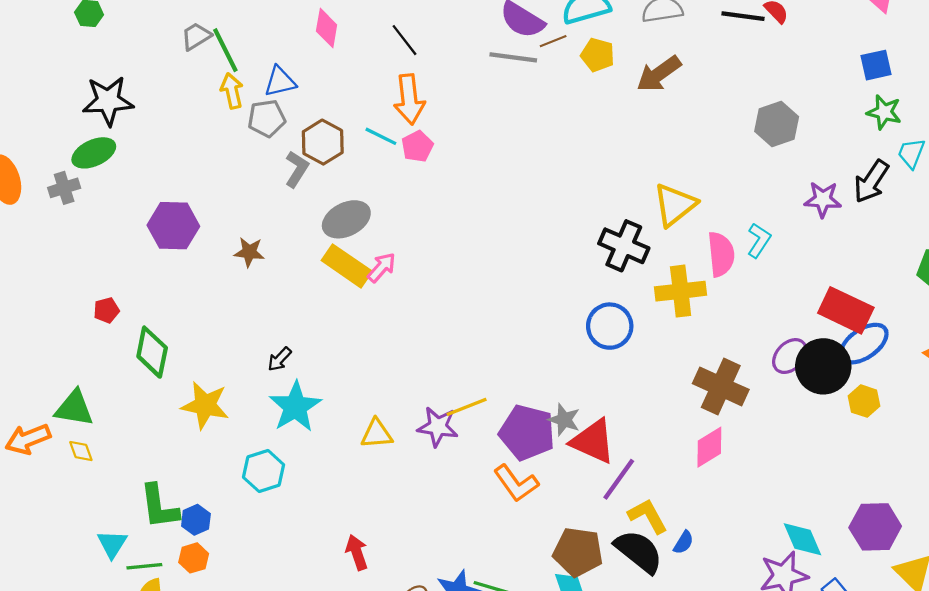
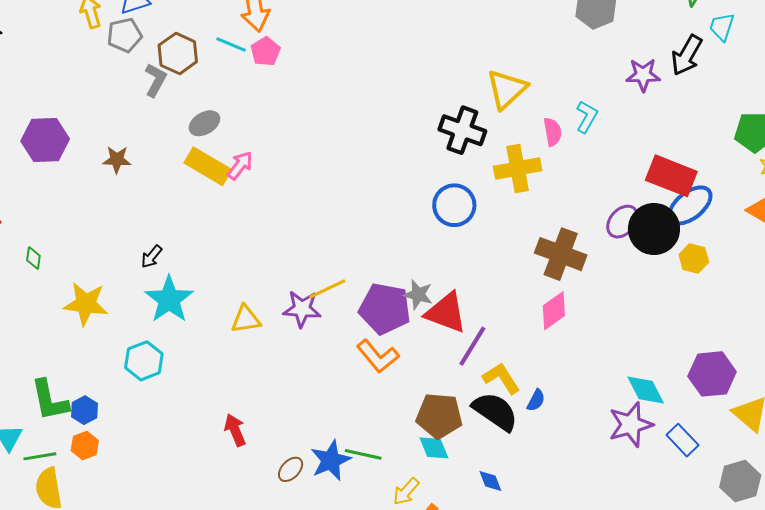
gray ellipse: (346, 219) -> (204, 123), size x0.7
pink semicircle: (721, 254) -> (553, 132), size x0.7
green diamond: (152, 352) -> (33, 258), size x0.5

